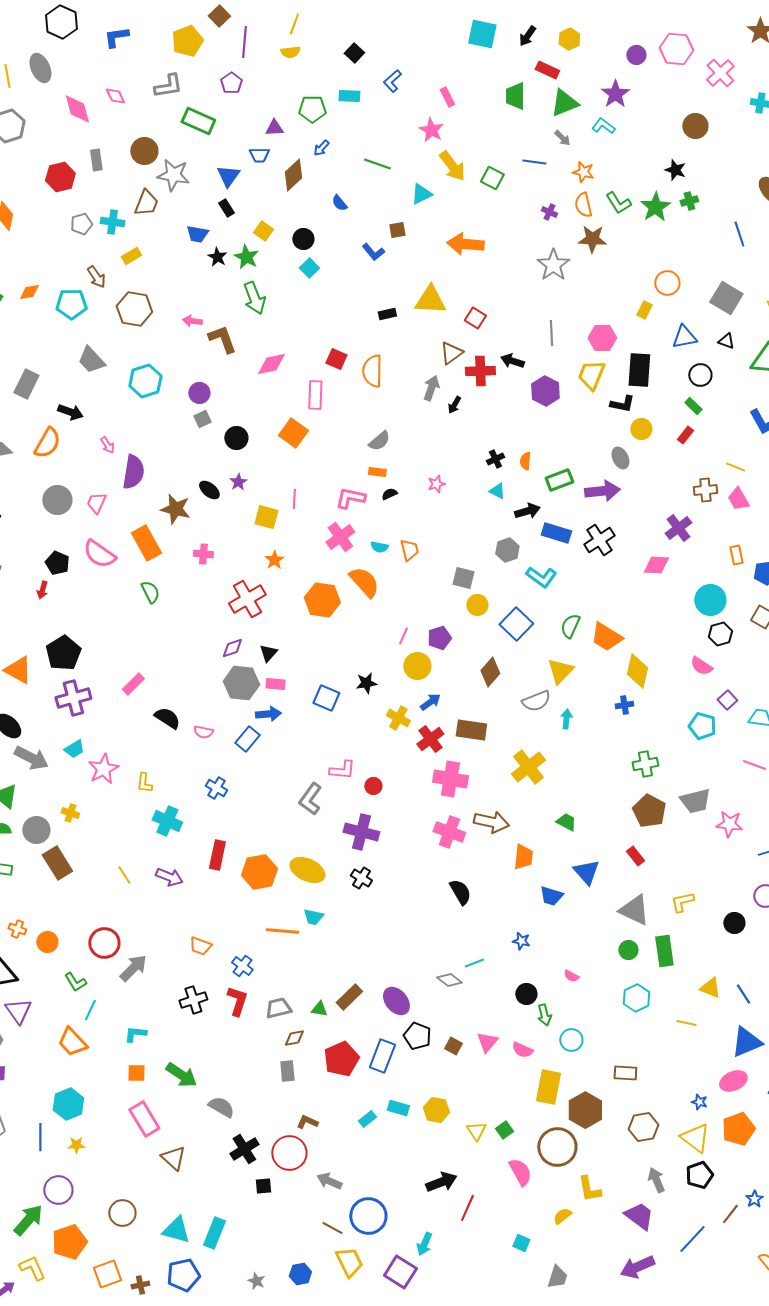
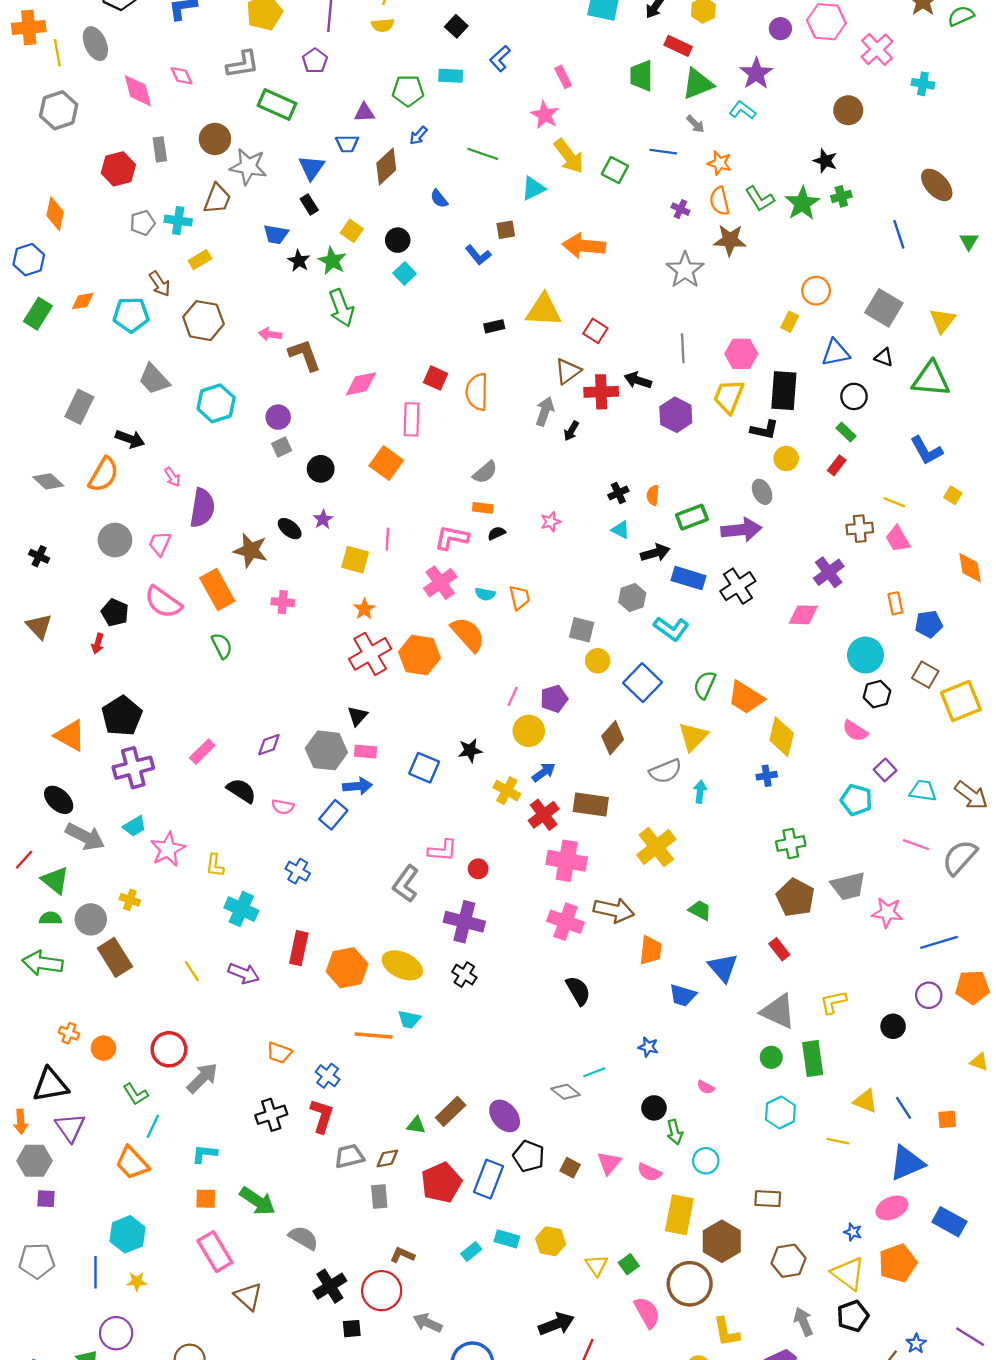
red cross: (247, 599) -> (370, 654), moved
purple diamond: (232, 648) -> (269, 745), moved
gray trapezoid: (278, 1008) -> (349, 1156), moved

